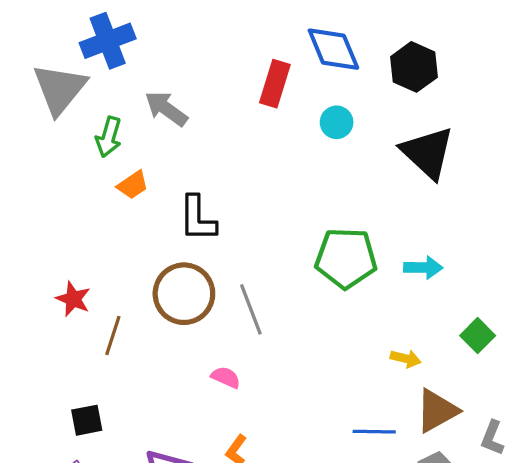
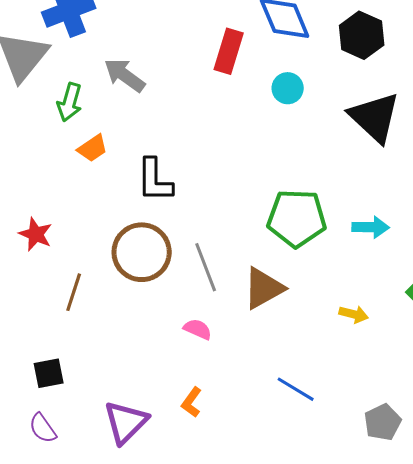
red star: (73, 299) -> (36, 234), moved
pink semicircle: (226, 377) -> (198, 329), moved
brown triangle: (437, 411) -> (264, 288), moved
blue line: (374, 432) -> (296, 389), moved, turned 30

